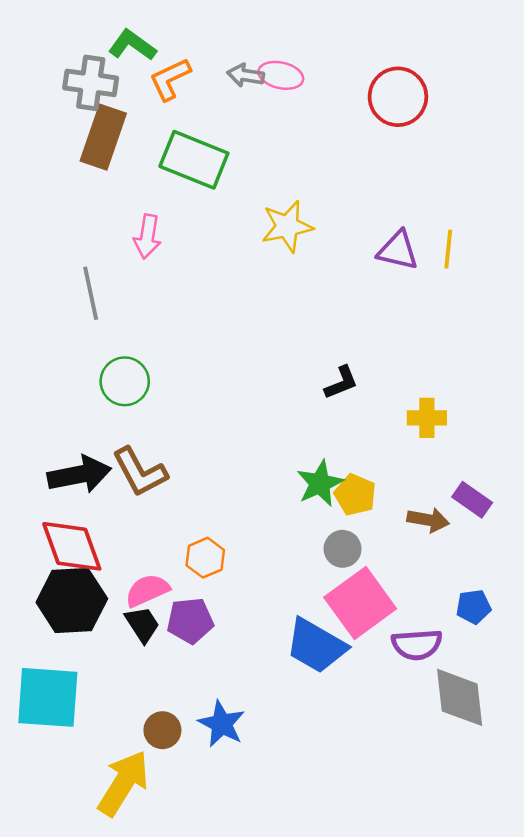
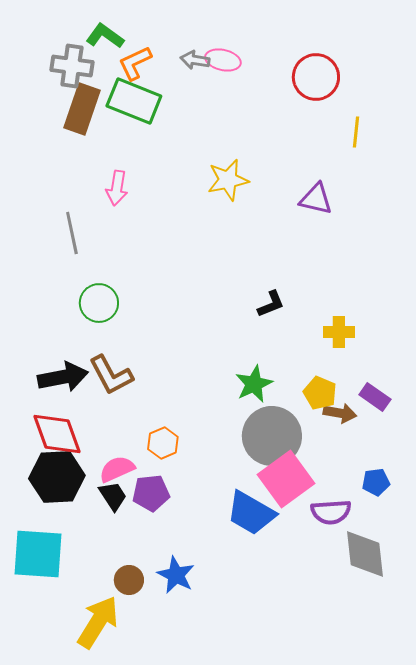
green rectangle: (194, 160) -> (134, 101), moved
yellow line: (448, 249) -> (356, 132), moved
yellow pentagon: (355, 495) -> (320, 393), moved
gray circle: (343, 549) -> (272, 436), size x2.0

